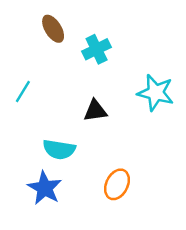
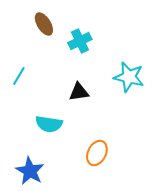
blue star: (45, 188) -> (30, 171), moved

